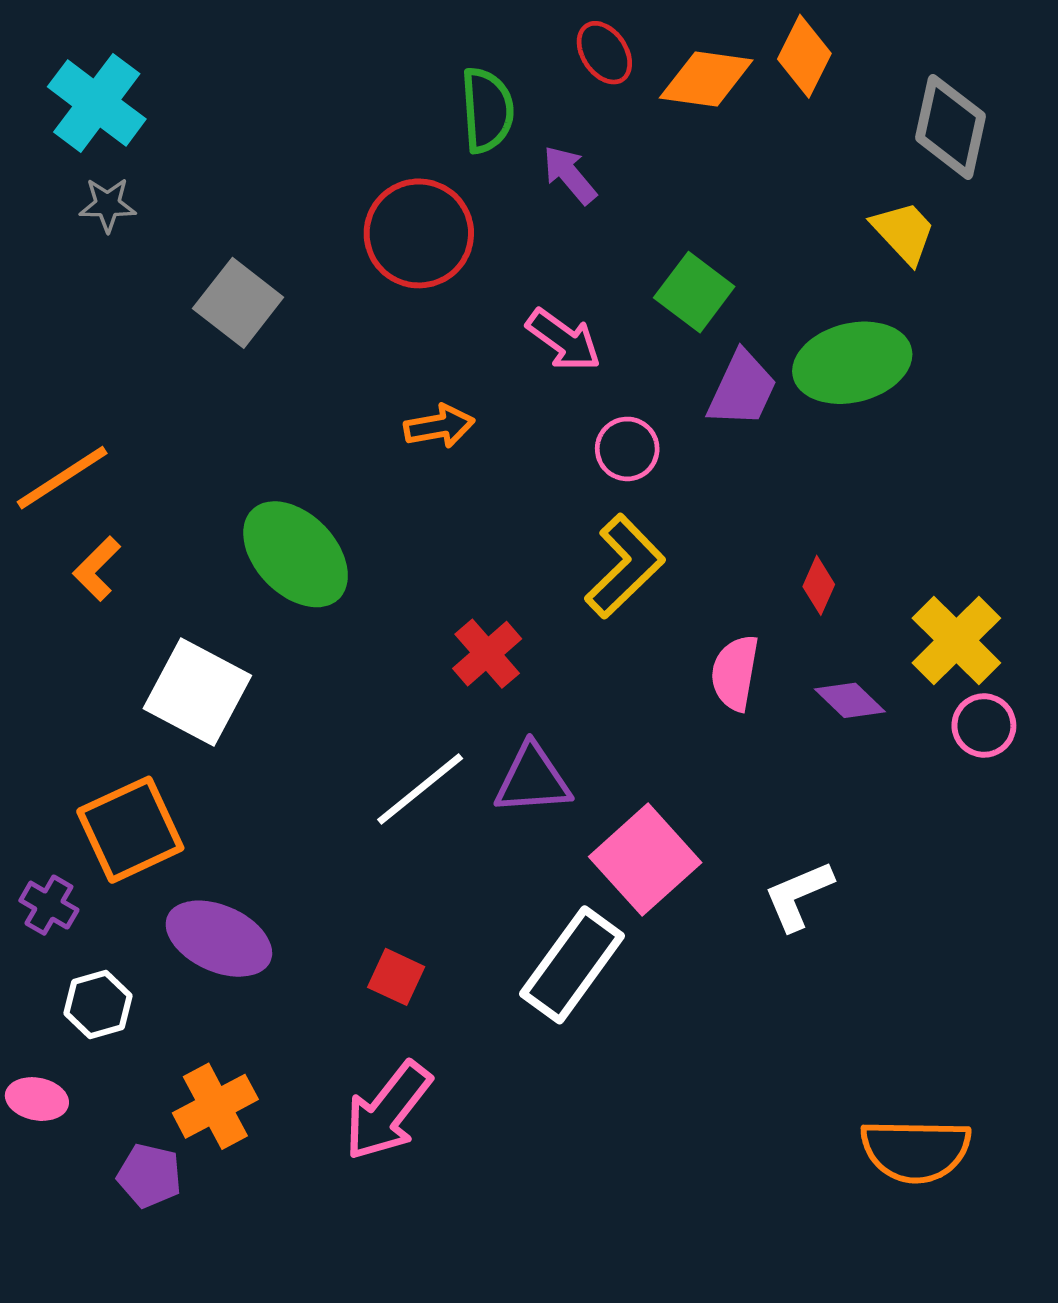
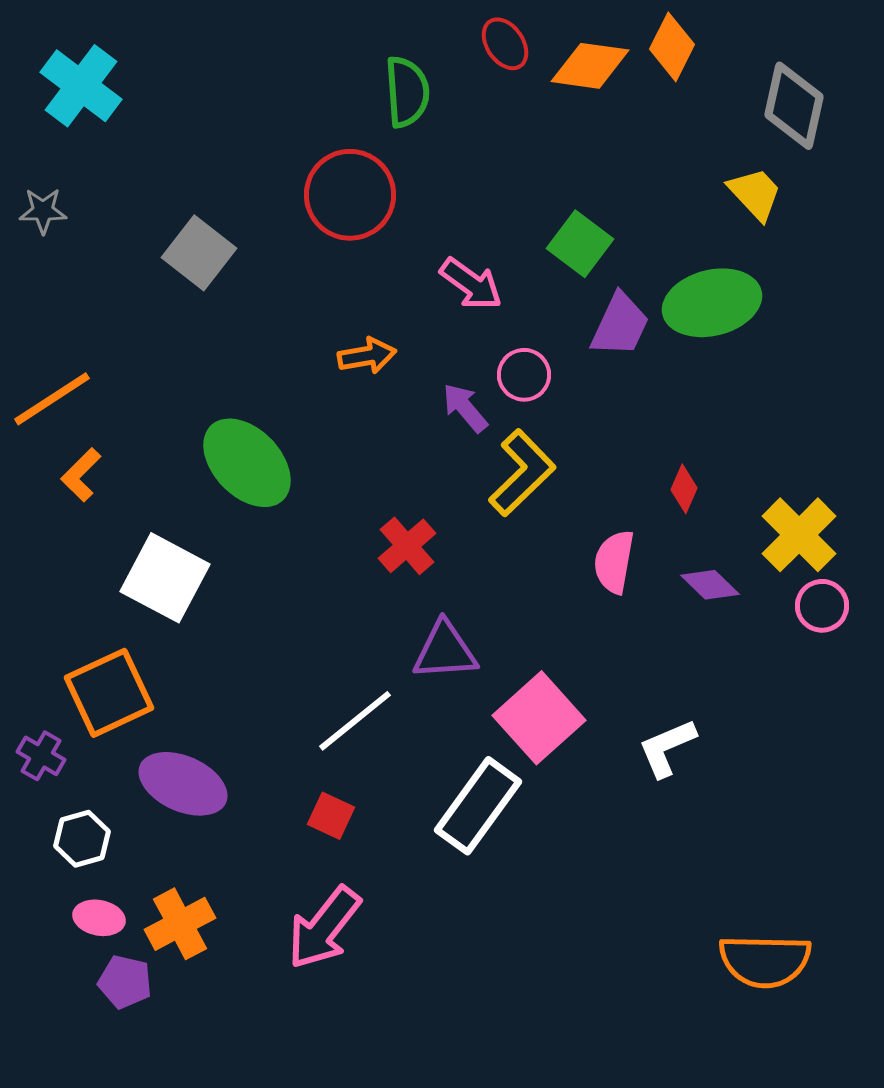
purple arrow: (570, 175) -> (465, 408), moved
gray star: (108, 205) -> (43, 211), moved
white line: (420, 789) -> (355, 721), moved
pink ellipse: (37, 1099) -> (99, 918), moved

